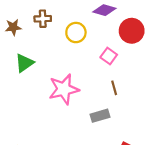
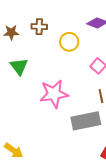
green triangle: (24, 63) -> (19, 67), turned -36
gray rectangle: (100, 116) -> (86, 121), size x1.6

